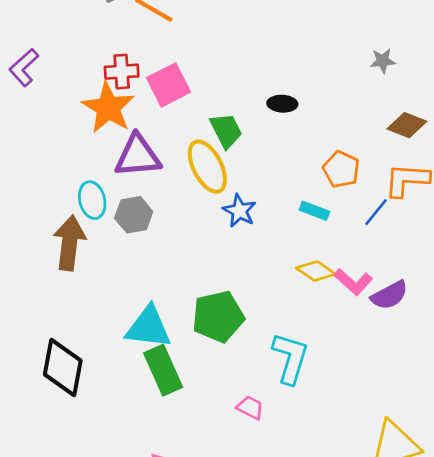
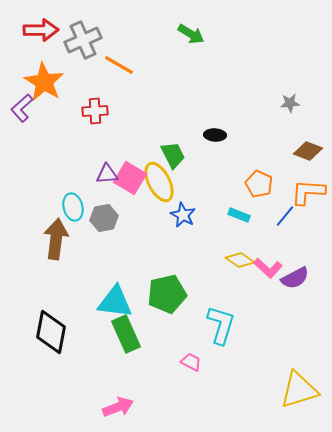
pink square: (169, 85) -> (130, 178), moved, turned -32
orange star: (108, 108) -> (44, 82), moved
purple triangle: (138, 156) -> (107, 174), size x0.6

